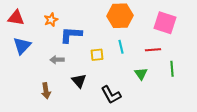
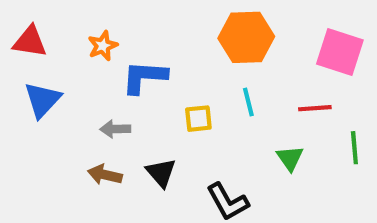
brown arrow: (46, 91) -> (105, 175), moved, turned 112

